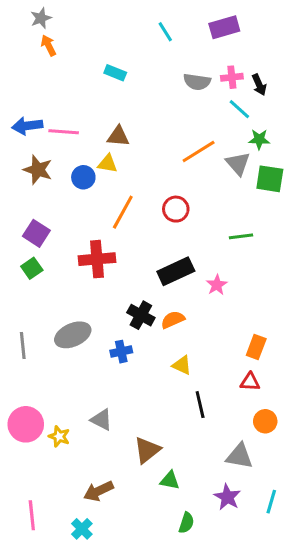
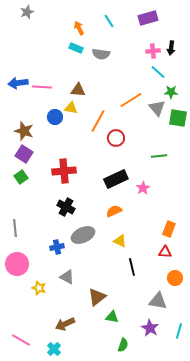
orange arrow: (49, 45) -> (79, 28), moved
gray semicircle: (197, 82) -> (101, 54), moved
black arrow: (259, 85) -> (171, 48), moved, turned 32
brown star: (38, 170) -> (24, 131), moved
orange line: (123, 212) -> (98, 121), moved
black cross: (141, 315) -> (66, 207), moved
gray ellipse: (73, 335) -> (83, 235), moved
blue cross: (121, 352) -> (57, 247), moved
pink circle: (26, 424) -> (17, 264), moved
pink line: (32, 515) -> (21, 340), turned -54

